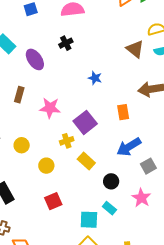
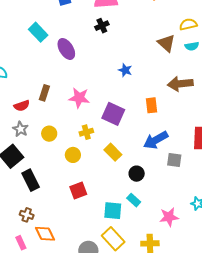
black cross: (66, 43) -> (102, 26), moved
brown rectangle: (19, 95) -> (44, 93), moved
purple square: (85, 122) -> (113, 114), turned -30
yellow cross: (67, 141) -> (86, 132), moved
gray square: (148, 166) -> (174, 160), turned 35
pink star: (141, 198) -> (169, 217), moved, turned 30

